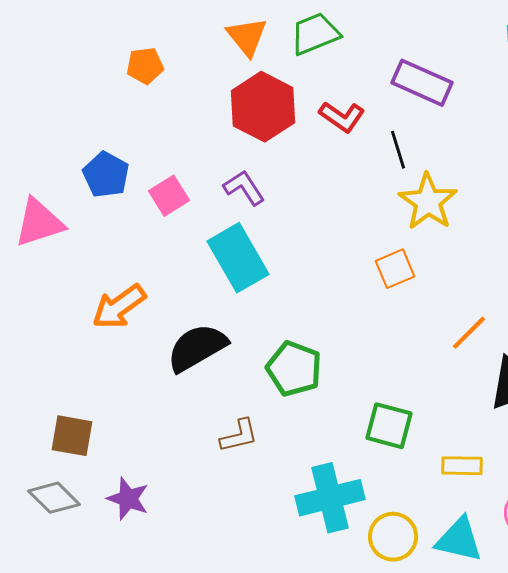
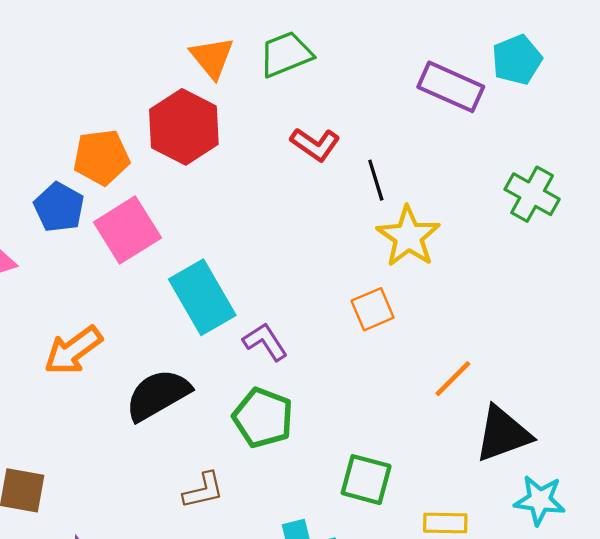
orange pentagon: (145, 66) -> (101, 157), moved, size x1.4
purple rectangle: (422, 83) -> (451, 87), moved
red hexagon: (263, 107) -> (184, 127), moved
purple L-shape: (244, 188) -> (265, 342), moved
pink square: (169, 196) -> (127, 230), size x1.5

